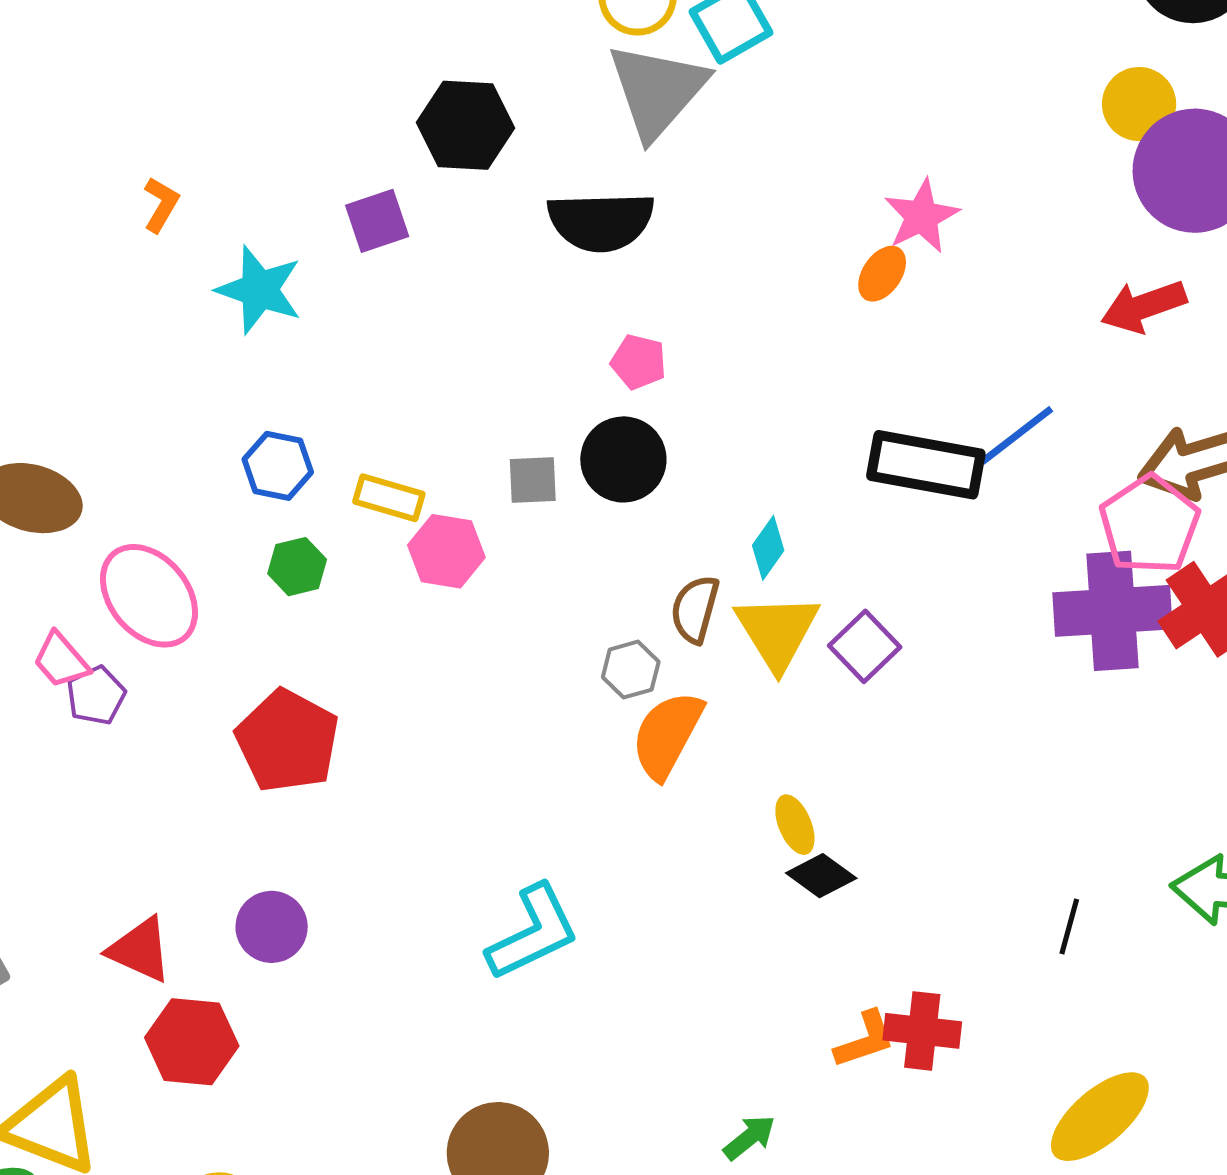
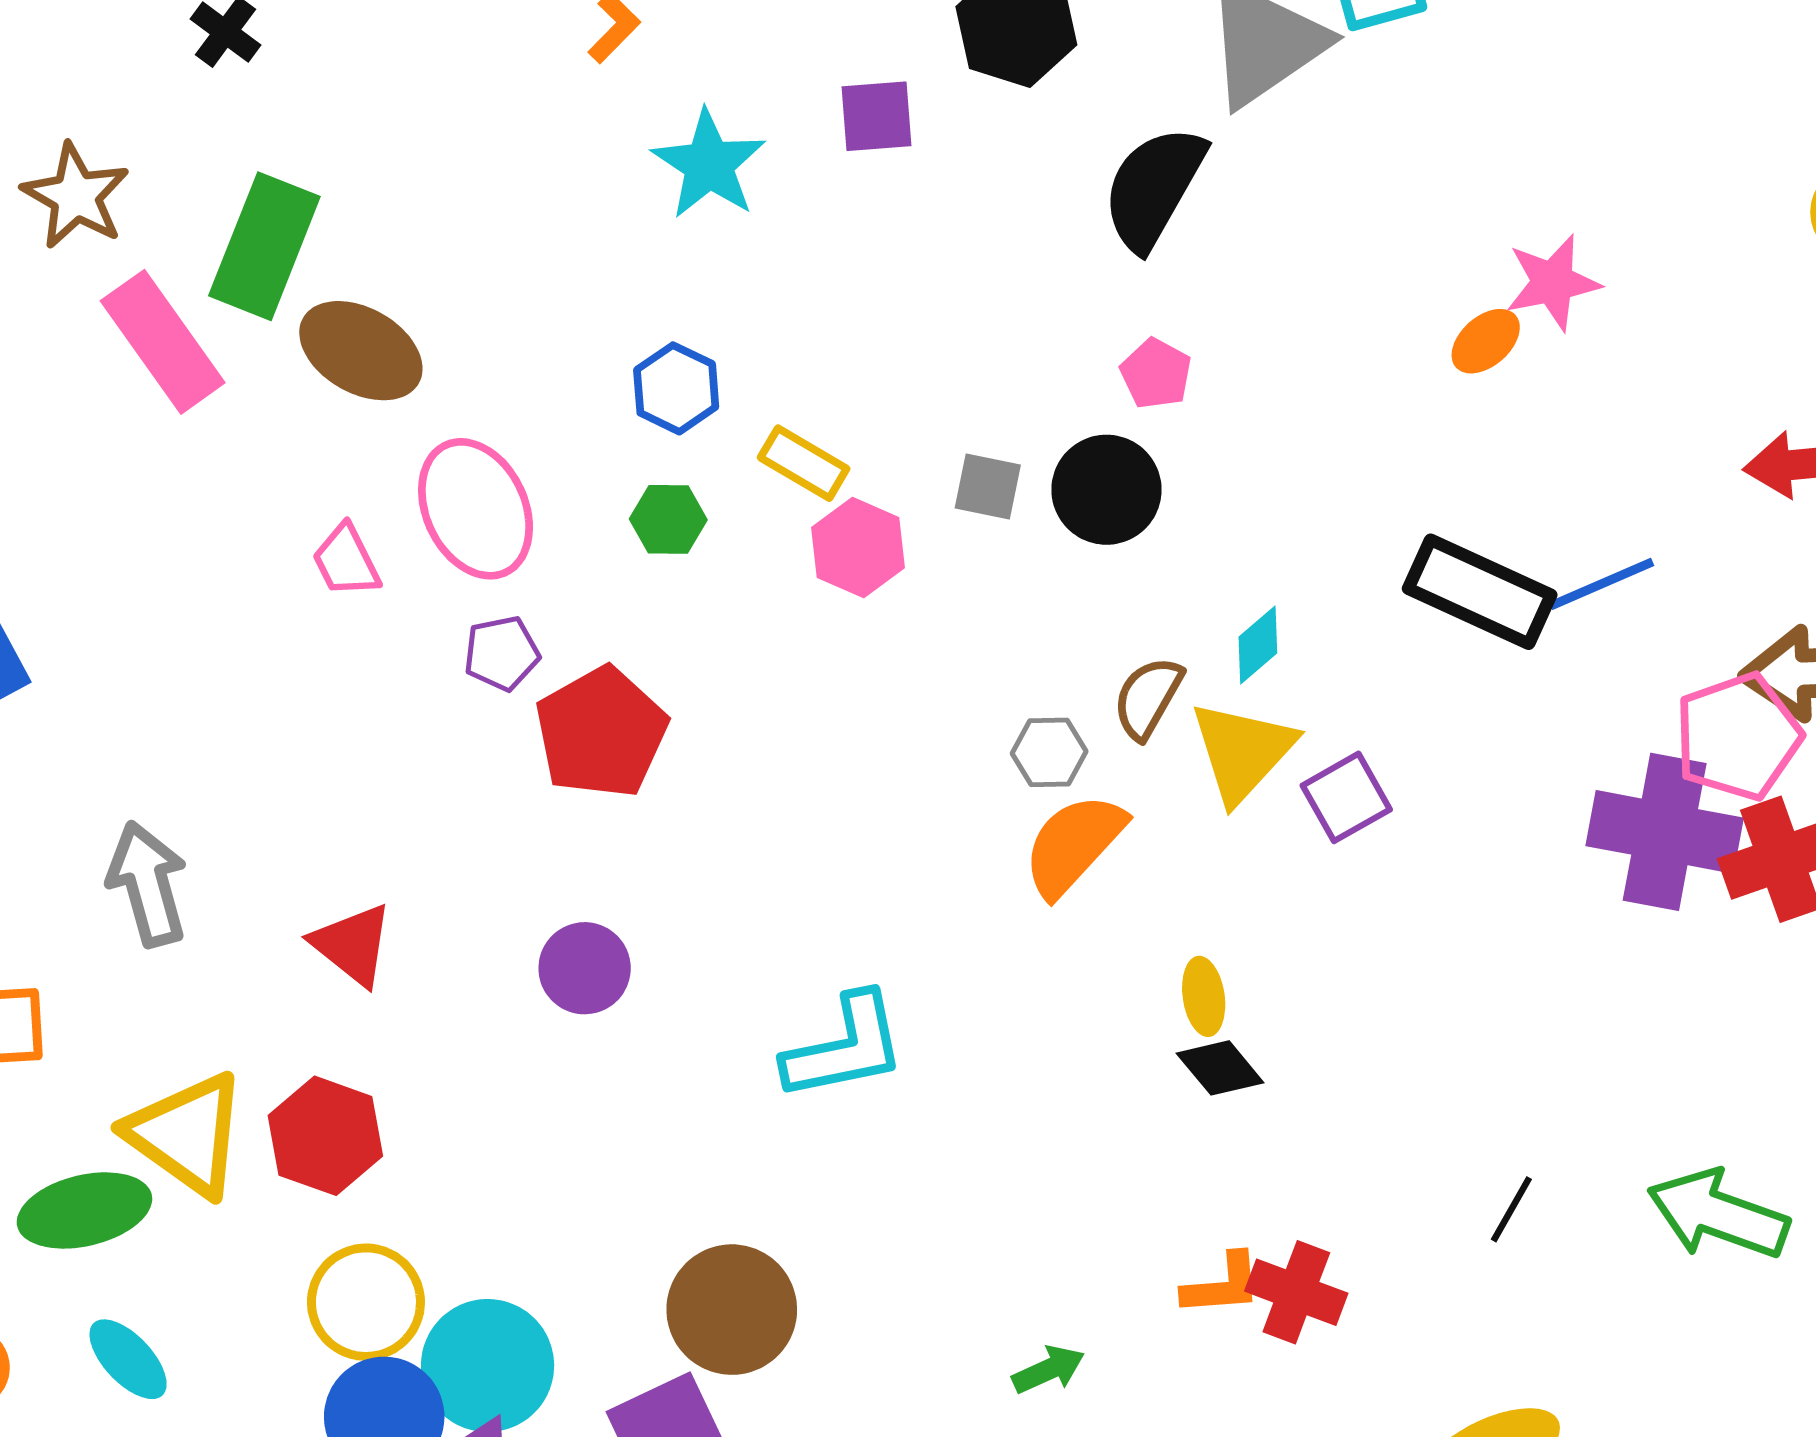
black semicircle: (601, 222) -> (1154, 188), turned 107
purple pentagon: (96, 695) -> (502, 653), moved
purple circle: (272, 927) -> (585, 968), moved
red hexagon: (192, 1042) -> (325, 1136), moved

